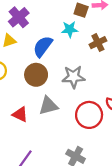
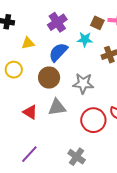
purple cross: (19, 17) -> (57, 22), moved

